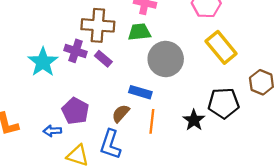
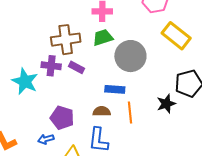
brown semicircle: (121, 113) -> (102, 111), turned 60
black star: (194, 120) -> (166, 104), turned 30

